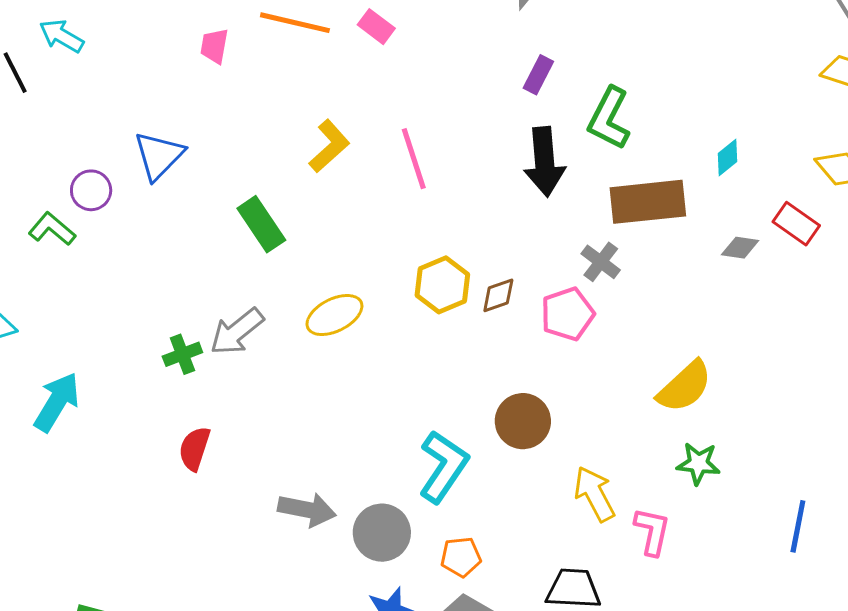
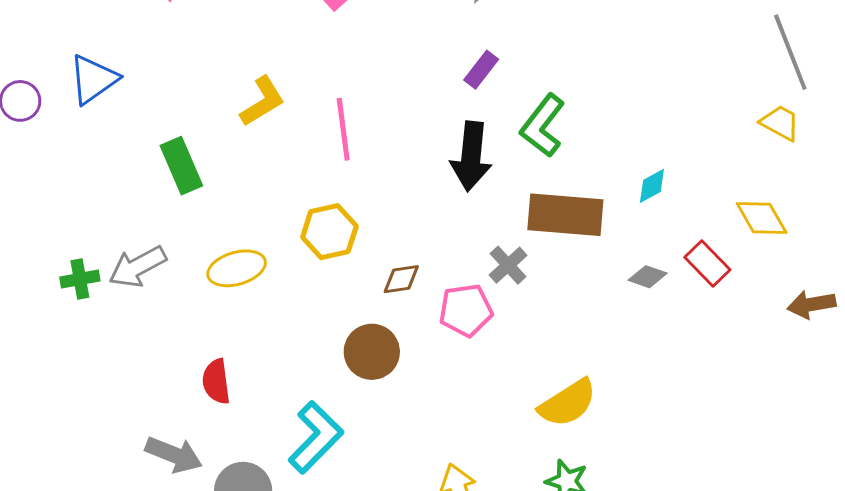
yellow hexagon: (442, 285) -> (329, 232), moved
brown circle: (523, 421) -> (372, 352), moved
red semicircle: (195, 449) -> (216, 381), moved, turned -36

